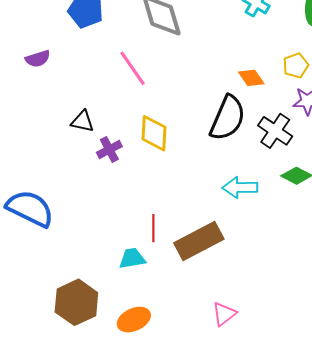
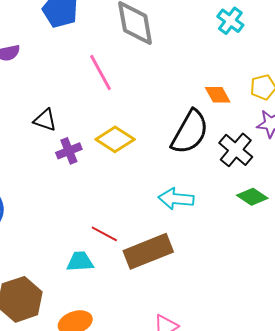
yellow diamond: (154, 133) -> (115, 139), turned -66
cyan arrow: (240, 188) -> (176, 199), moved
red line: (153, 228) -> (104, 234), turned -68

